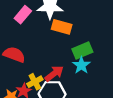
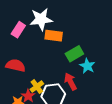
cyan star: (81, 65) -> (87, 66), moved
red arrow: (54, 74) -> (70, 82), moved, turned -72

